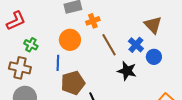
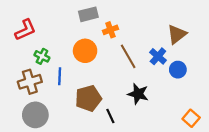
brown triangle: (153, 25) -> (177, 34), turned 36
blue line: (58, 63) -> (60, 76), moved
brown cross: (20, 68) -> (30, 82), turned -30
black star: (127, 71) -> (138, 94), moved

